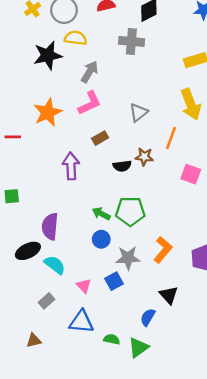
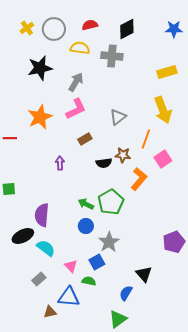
yellow semicircle: (76, 38) -> (80, 48), moved
purple arrow: (71, 166) -> (60, 163), size x0.6
pink square: (191, 174) -> (163, 159), moved, turned 36
green pentagon: (130, 211) -> (111, 202), turned -30
orange L-shape: (163, 250) -> (139, 179), moved
gray star: (128, 258) -> (109, 242), turned -30
green semicircle: (112, 339) -> (89, 281), moved
brown triangle: (34, 340) -> (50, 312), moved

